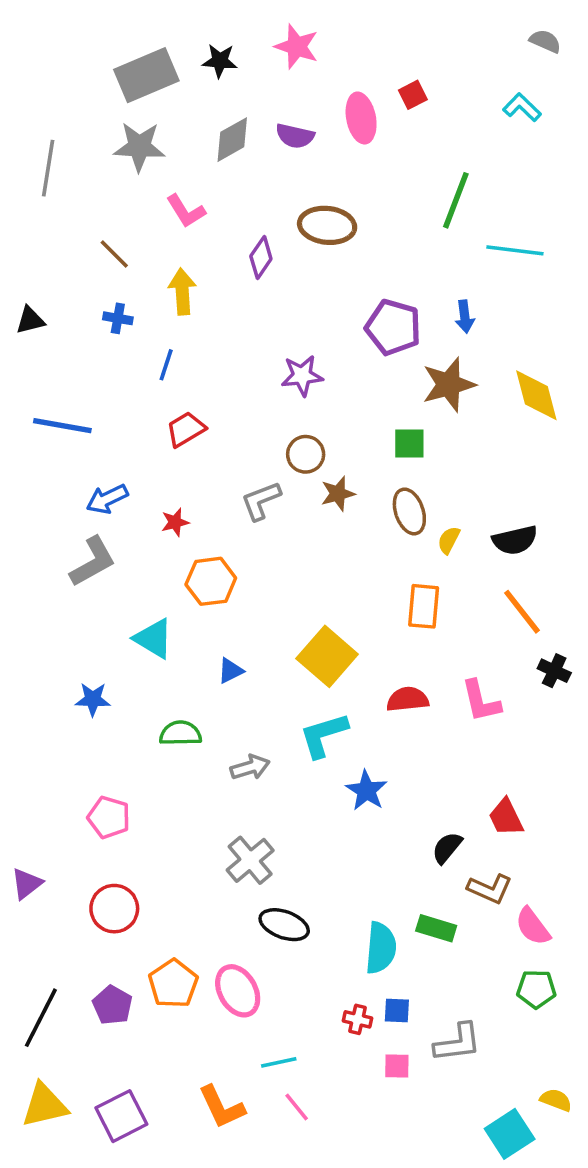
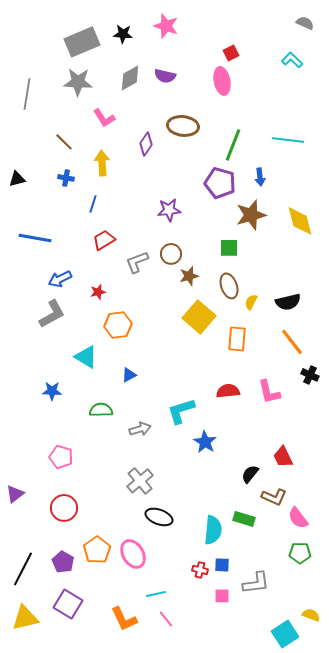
pink ellipse: (361, 118) -> (222, 81), moved
green line: (456, 200) -> (233, 145), moved
gray L-shape: (261, 501) -> (137, 262), moved
yellow square: (327, 656) -> (199, 317), moved
purple square: (121, 1116) -> (68, 604), moved, turned -32

